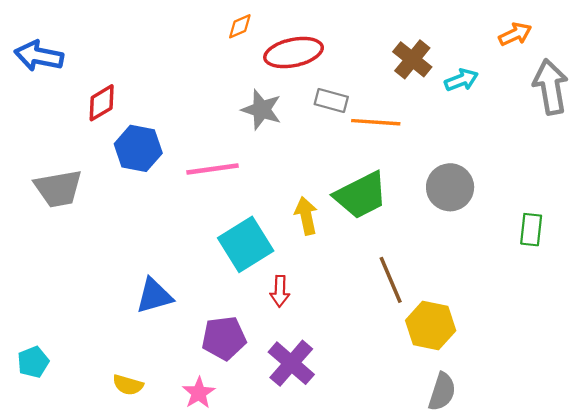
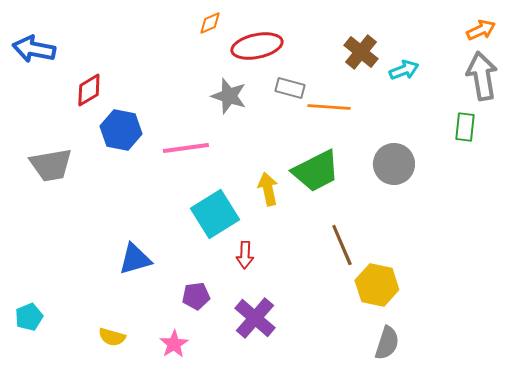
orange arrow: (515, 34) -> (481, 30), moved
green rectangle: (531, 230) -> (465, 127), moved
purple pentagon: (224, 338) -> (196, 296), size x0.7

